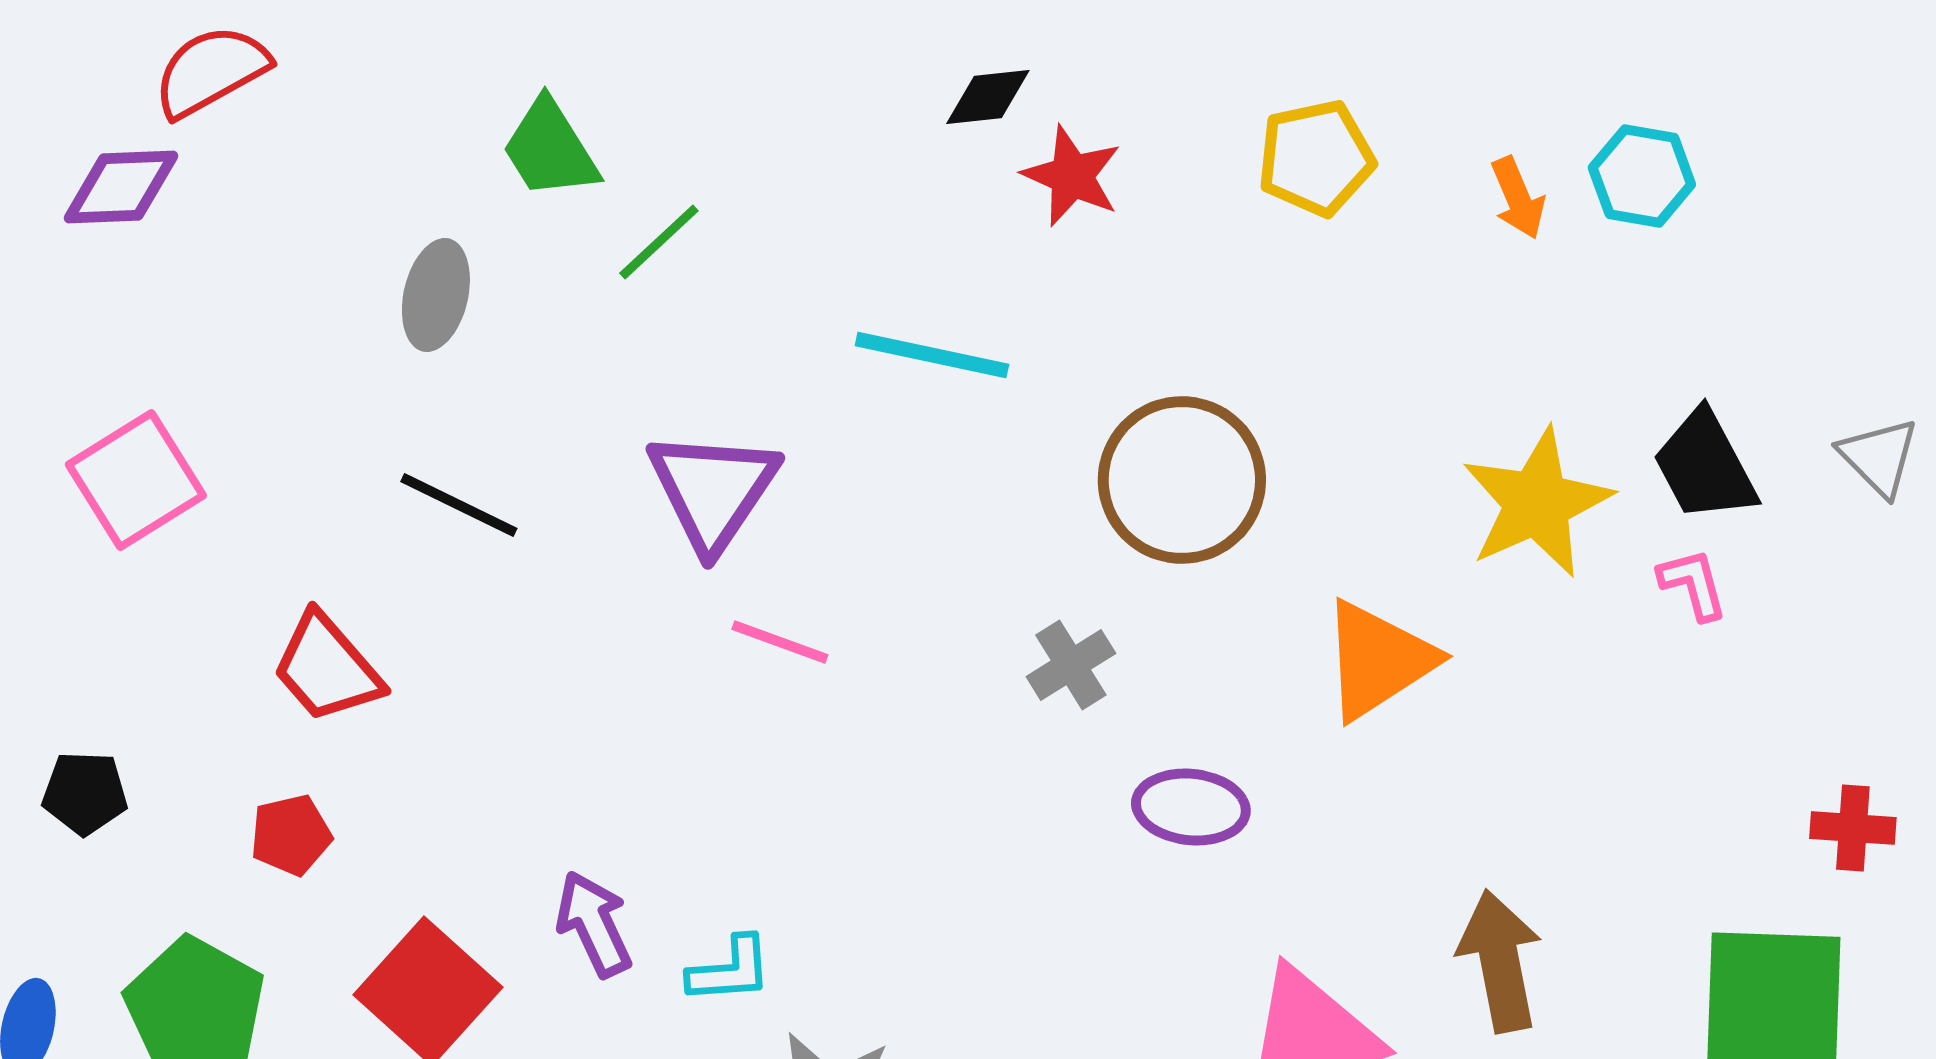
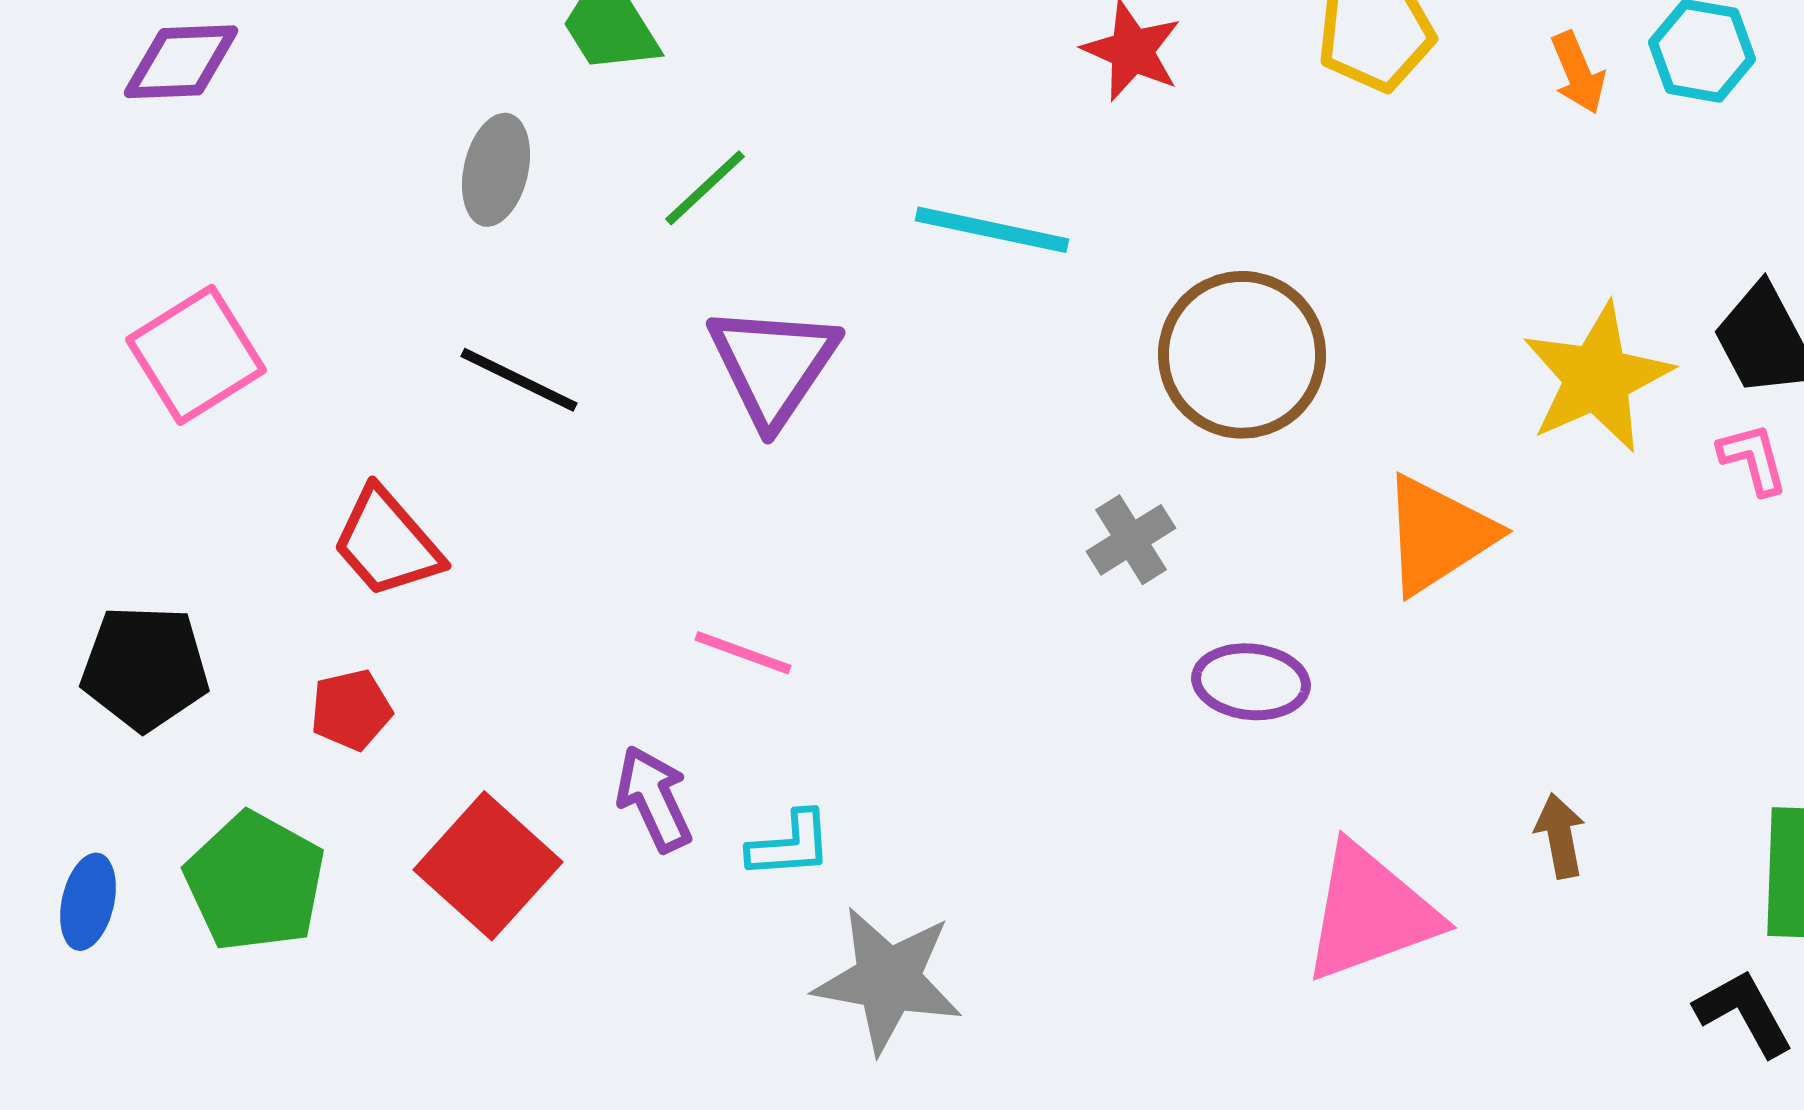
green line: (659, 242) -> (705, 188), moved
pink line: (780, 642) -> (743, 653), moved
black pentagon: (85, 793) -> (145, 668), size x1.5
brown arrow: (1500, 961) -> (1560, 836), size x0.6

